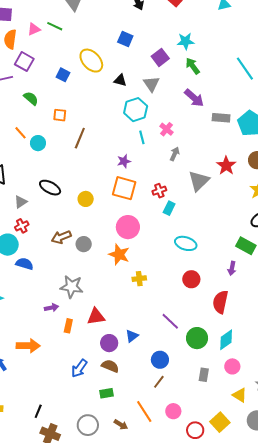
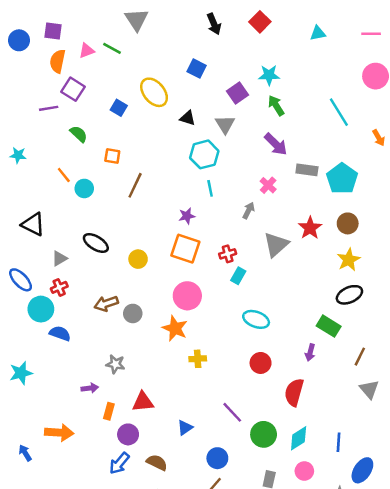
pink cross: (167, 129) -> (268, 185), moved
gray star: (72, 287) -> (115, 364), size x0.7
purple circle: (109, 343) -> (128, 434), moved

